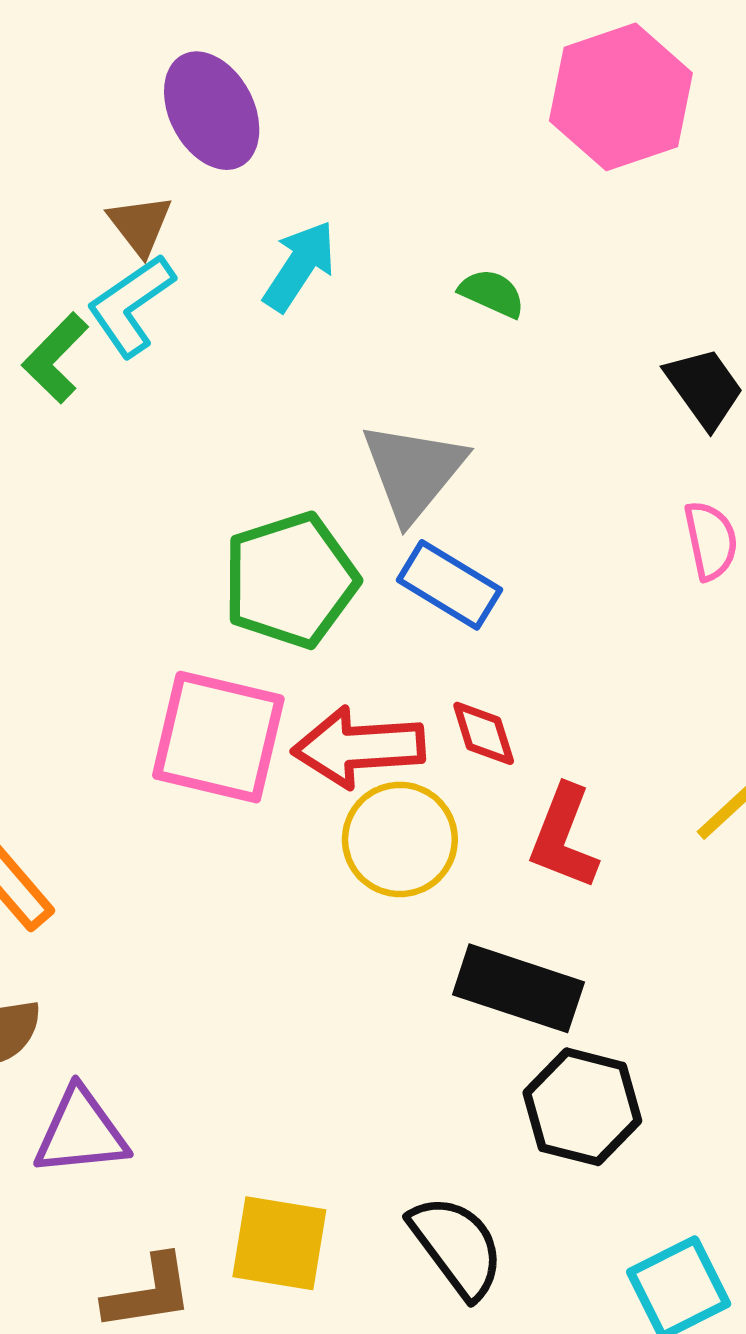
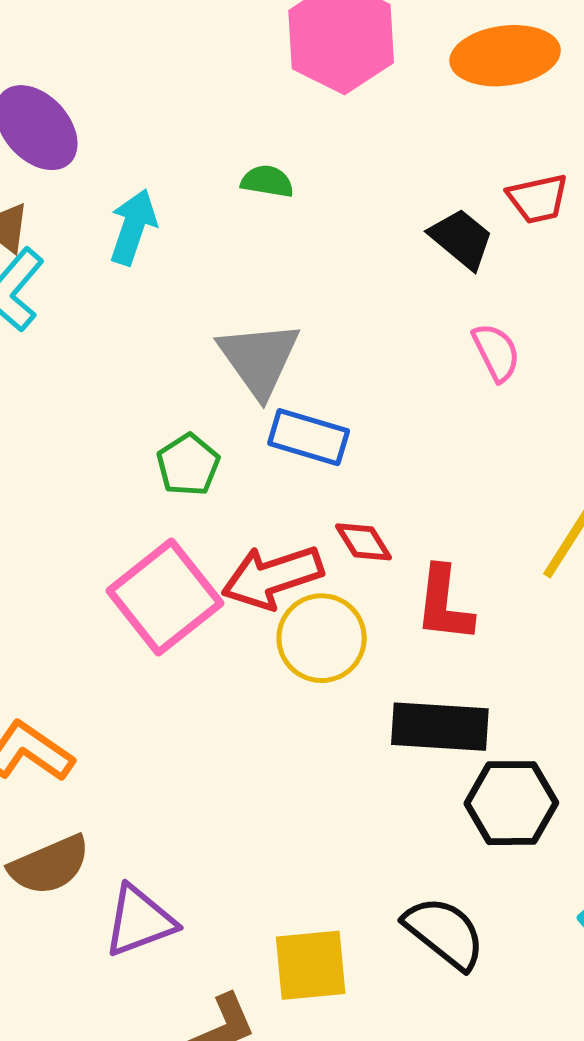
green semicircle: (492, 293) -> (267, 181), moved
green pentagon: (290, 580) -> (188, 465), size x0.6
pink square: (218, 737) -> (165, 597), turned -37

